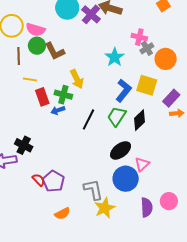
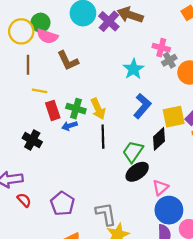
green circle: (37, 46) -> (40, 23), moved
yellow arrow: (77, 79) -> (98, 109), moved
yellow square: (147, 85) -> (174, 117), moved, turned -30
green trapezoid: (117, 116) -> (133, 152), moved
black line: (89, 119) -> (103, 137), turned -30
black cross: (24, 145) -> (32, 140), moved
blue circle: (126, 179) -> (169, 210), moved
red semicircle: (39, 180) -> (24, 200), moved

